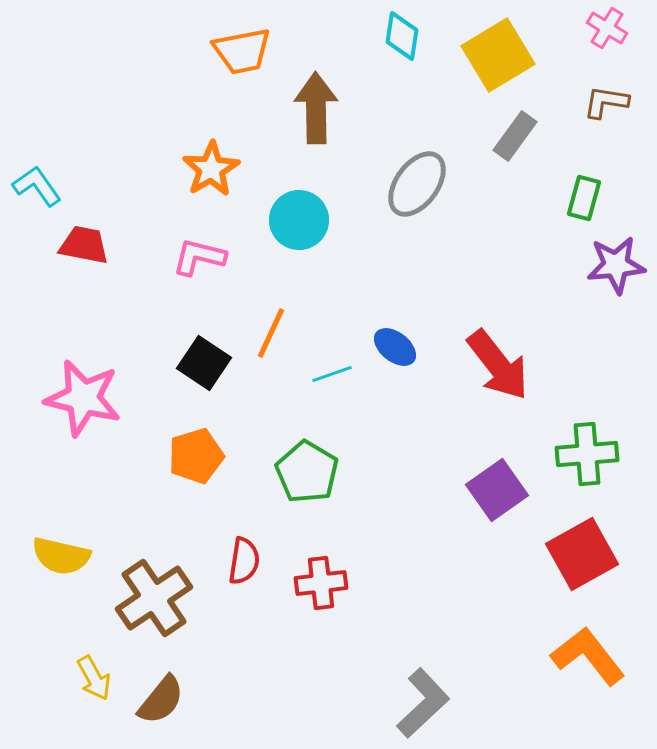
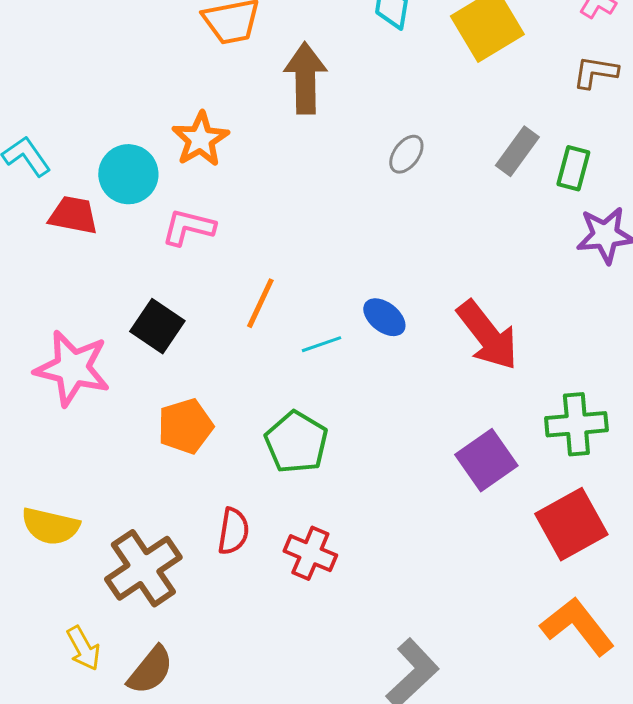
gray rectangle: (515, 136) -> (517, 151), moved
gray ellipse: (417, 184) -> (406, 154), size x0.6
cyan circle: (299, 220) -> (128, 174), moved
black square: (204, 363) -> (157, 326), moved
red cross: (321, 583) -> (310, 553), turned 30

